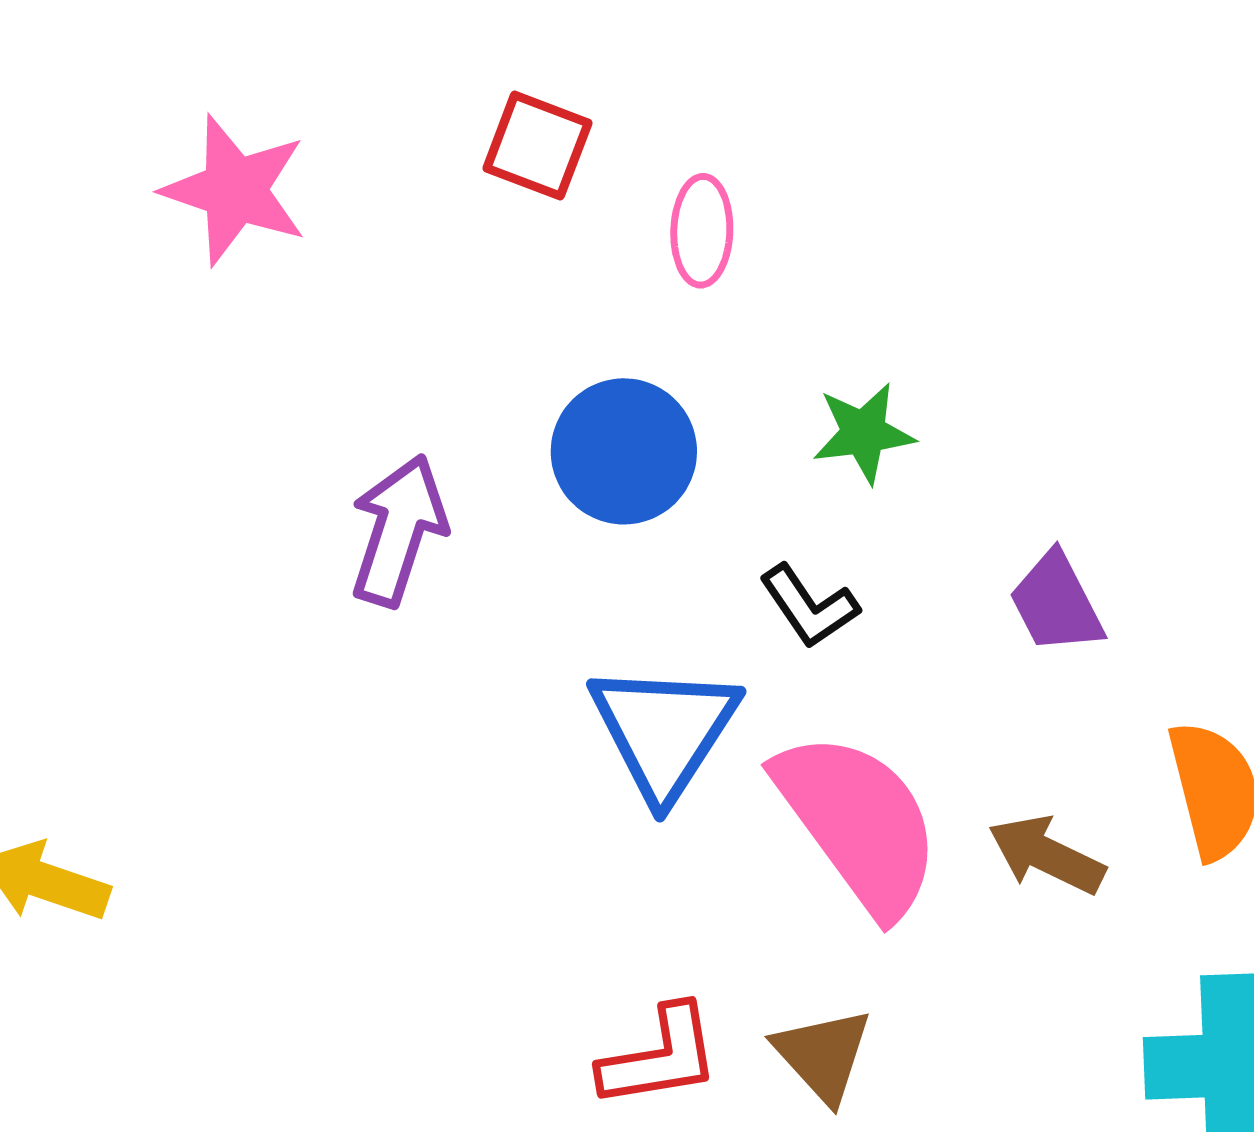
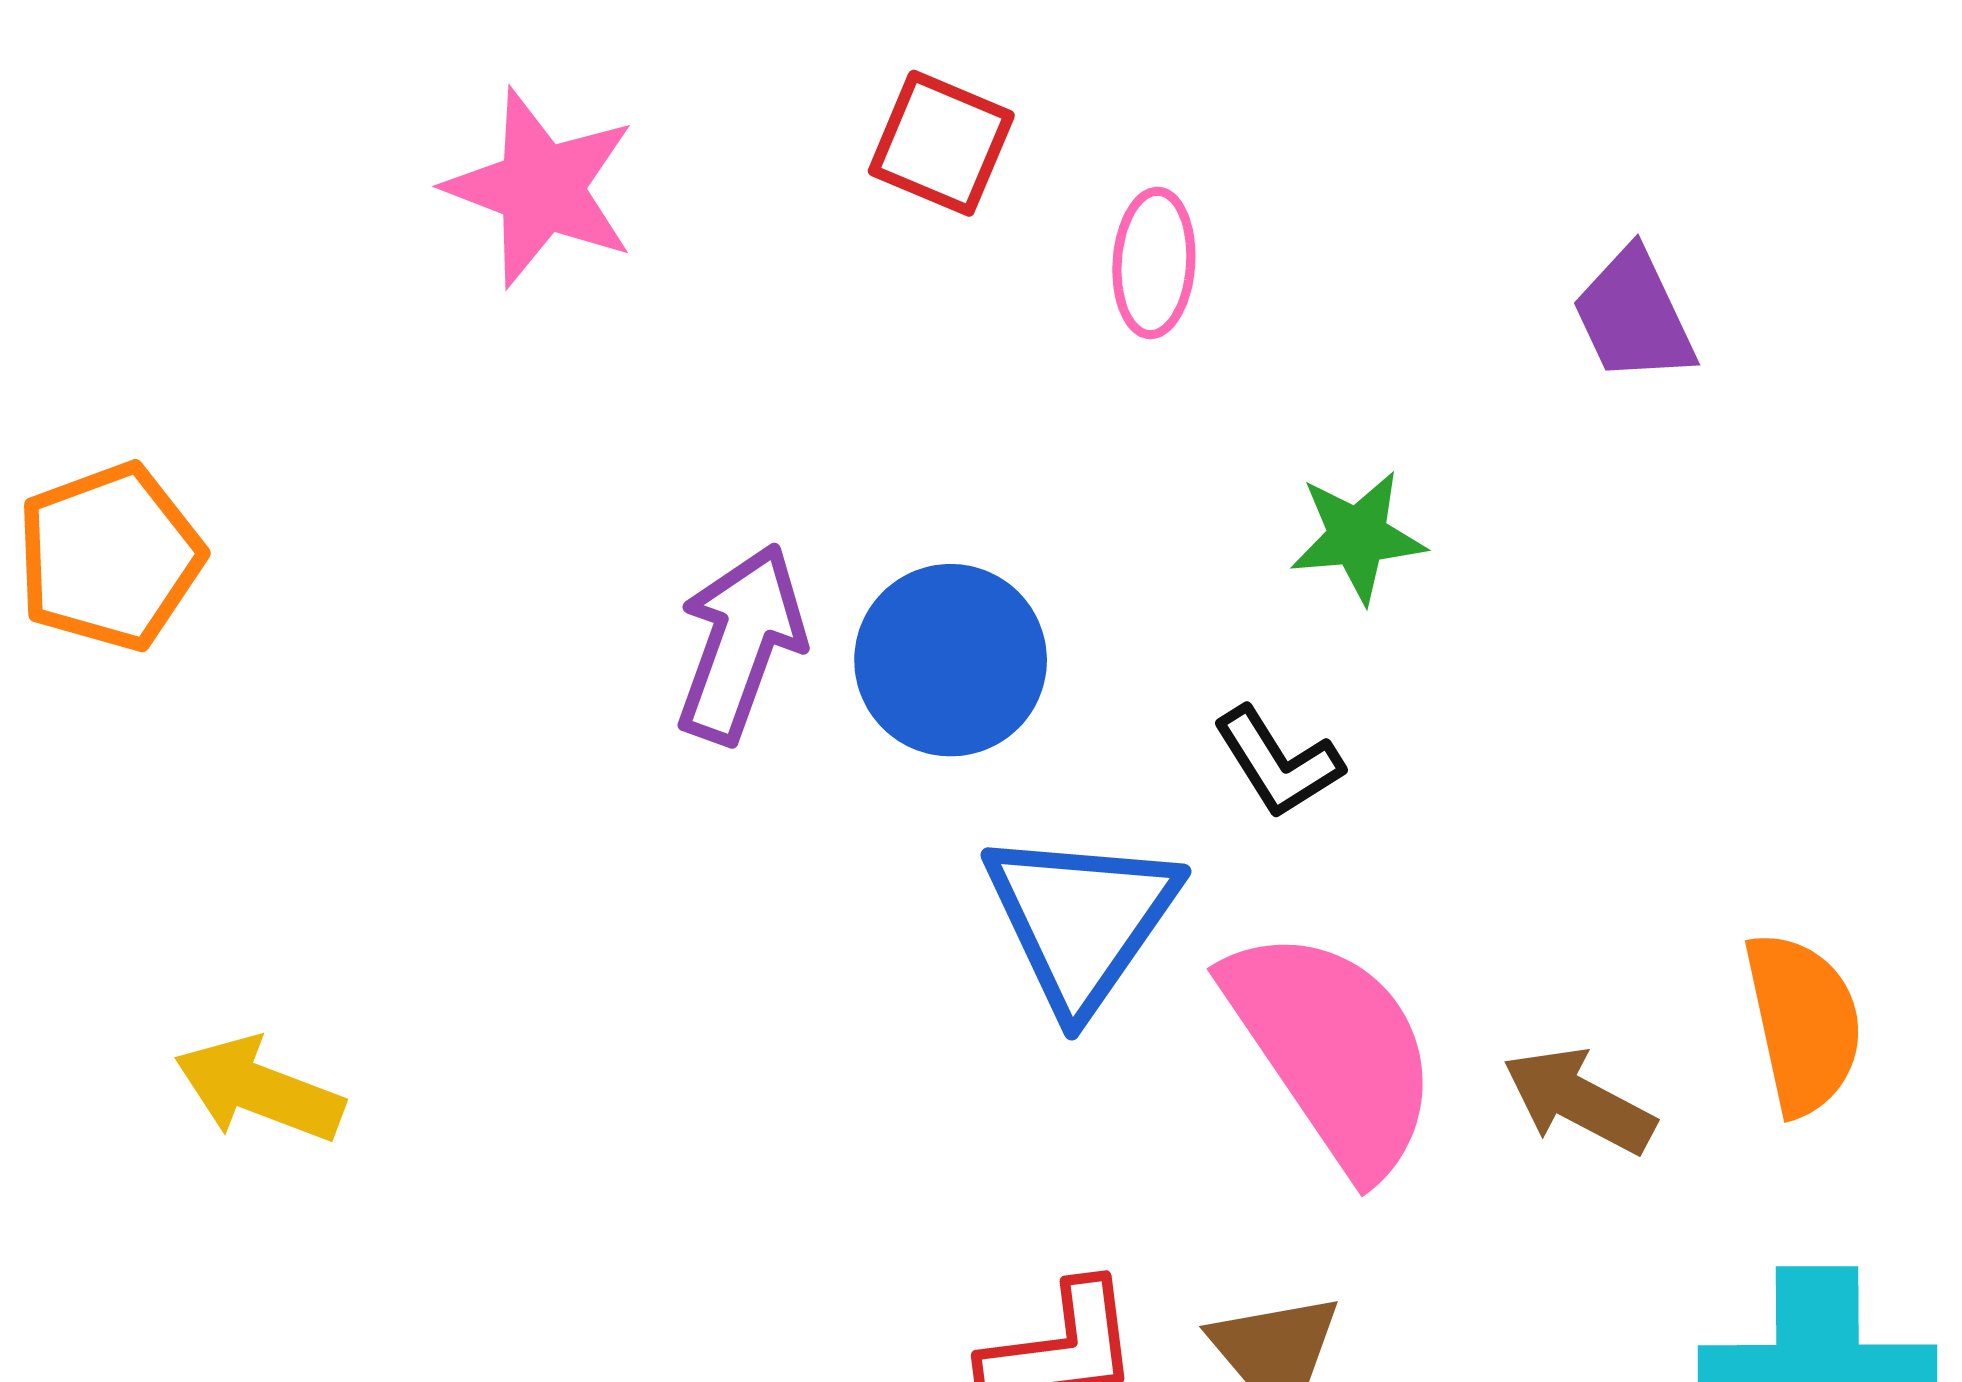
blue circle: (624, 451) -> (951, 660), moved
purple trapezoid: (1056, 603) -> (1634, 316), moved

